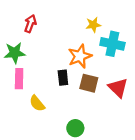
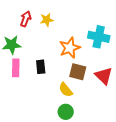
yellow star: (93, 25) -> (47, 20), moved
black rectangle: (63, 78) -> (41, 67), moved
yellow semicircle: (37, 103) -> (66, 90), moved

